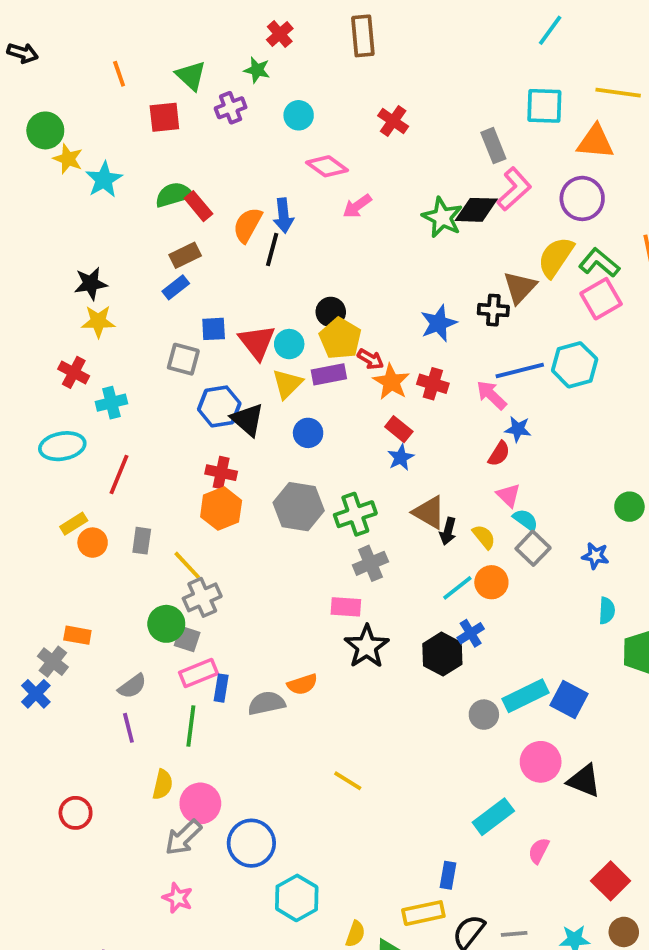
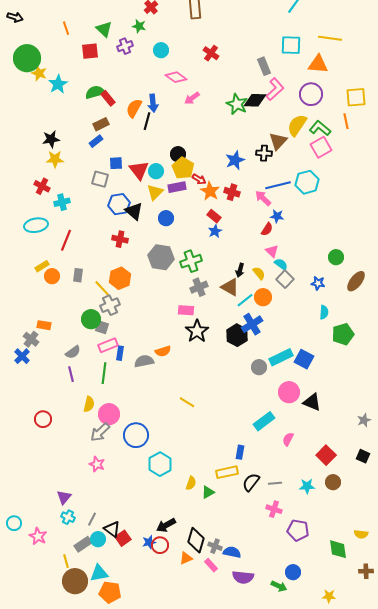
green circle: (45, 130) -> (27, 58), size x1.4
orange hexagon: (221, 509) -> (120, 278), moved
brown triangle: (429, 512) -> (230, 287), moved
blue cross: (471, 633) -> (252, 324), size x1.5

